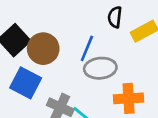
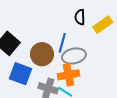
brown circle: (43, 49) -> (42, 54), moved
orange cross: (129, 98) -> (69, 75), moved

